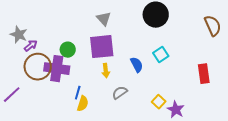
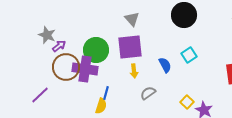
green circle: (68, 50) -> (96, 50), size x1.6
yellow semicircle: (83, 104) -> (101, 106), moved

